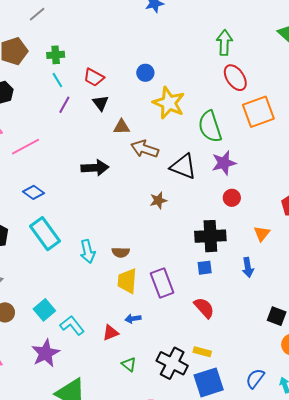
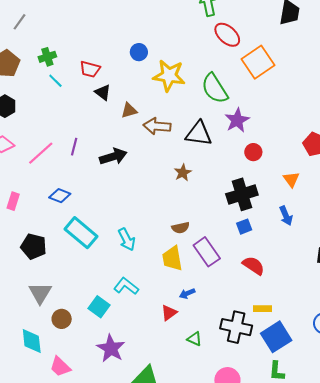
purple line: (64, 105) -> (74, 147), moved
brown semicircle: (121, 252) -> (180, 228), moved
cyan L-shape: (72, 325) -> (126, 286), moved

